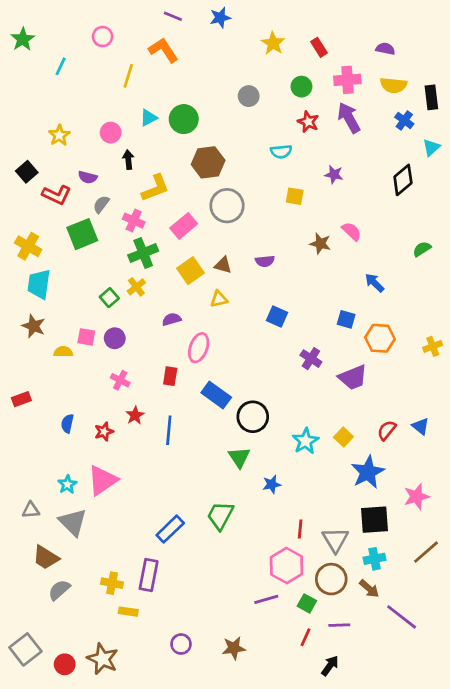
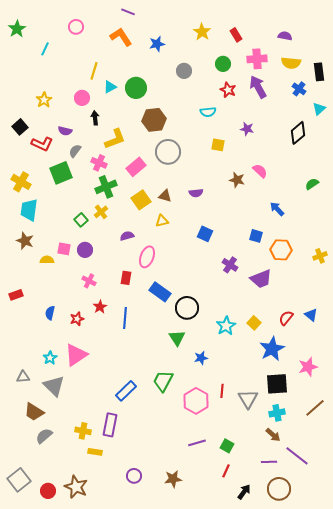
blue star: (220, 18) -> (157, 44), moved
yellow line: (128, 76) -> (94, 71), moved
pink hexagon: (287, 566) -> (196, 401), moved
brown circle: (331, 579) -> (279, 489), moved
purple line: (339, 625) -> (269, 462), moved

